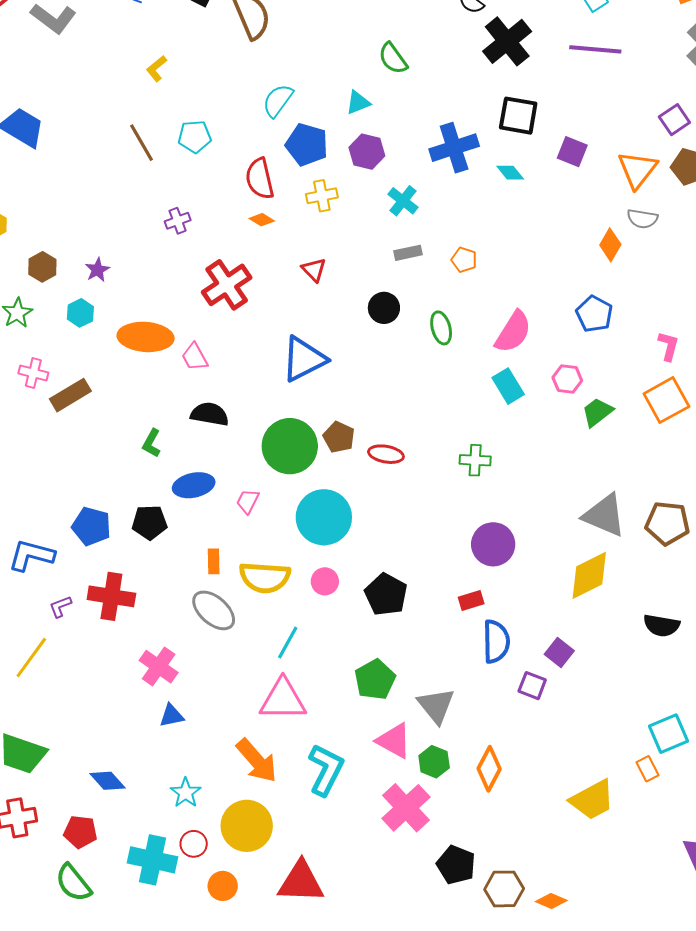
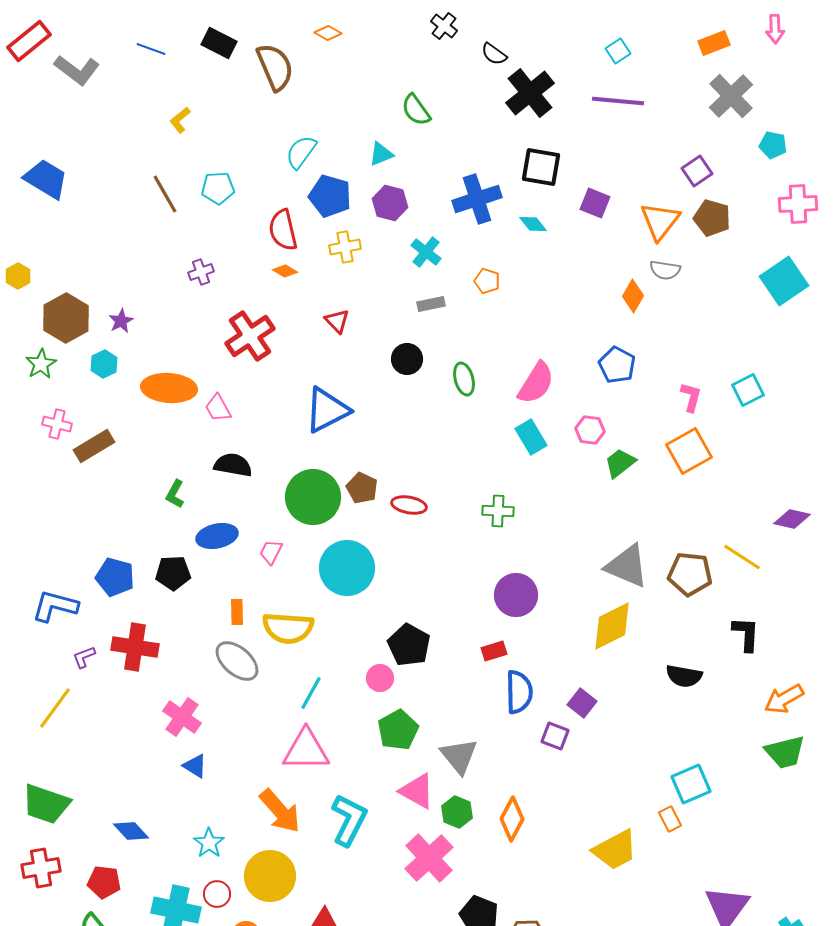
orange pentagon: (464, 260) -> (487, 281), moved
brown hexagon: (42, 267) -> (66, 318), size x1.6
pink circle: (325, 581) -> (380, 678), moved
blue triangle: (172, 716) -> (195, 766), turned 44

